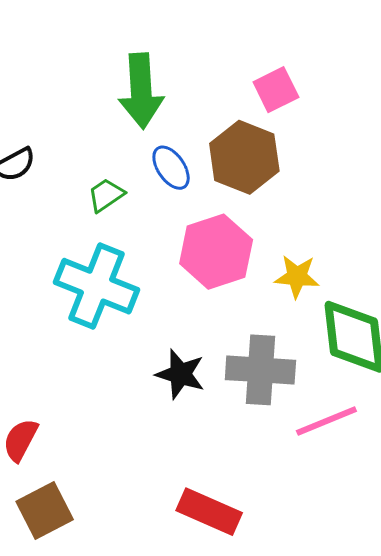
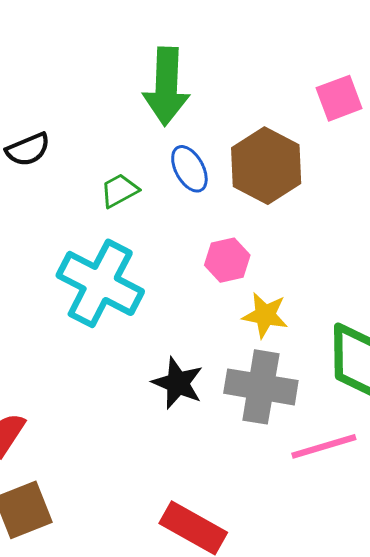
pink square: (276, 90) -> (339, 98), moved
pink hexagon: (216, 252) -> (227, 260), size x0.6
yellow star: (297, 277) -> (265, 315), moved

